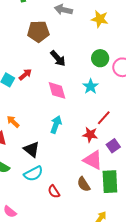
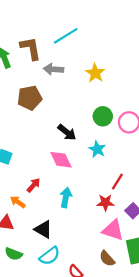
yellow star: (100, 19) -> (95, 73), turned 30
black arrow: (58, 58) -> (67, 132), moved
red arrow: (25, 75) -> (33, 185), moved

